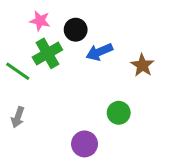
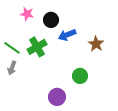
green cross: (47, 53) -> (37, 47), moved
gray arrow: (18, 117) -> (12, 68), moved

